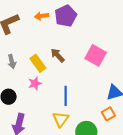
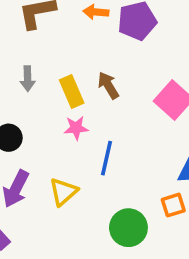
pink star: (35, 83) -> (76, 128), moved
yellow triangle: (61, 119) -> (63, 192), moved

